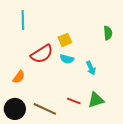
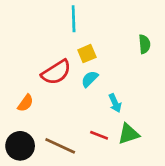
cyan line: (23, 20) -> (74, 19), moved
cyan semicircle: (67, 59) -> (90, 79), turned 120
cyan arrow: (91, 68) -> (115, 103), moved

